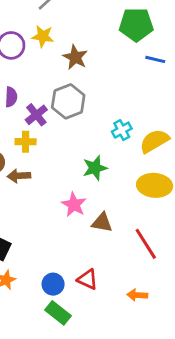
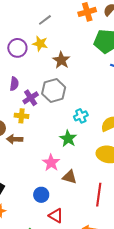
cyan cross: (122, 130) -> (81, 116), moved
green star: (95, 168) -> (68, 139), turned -30
red line: (146, 244) -> (99, 195), turned 35
blue circle: (53, 284) -> (41, 195), moved

